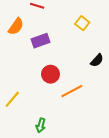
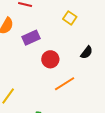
red circle: (50, 74) -> (50, 59), moved

